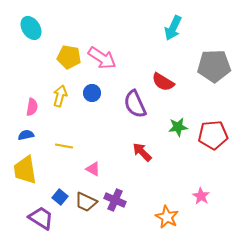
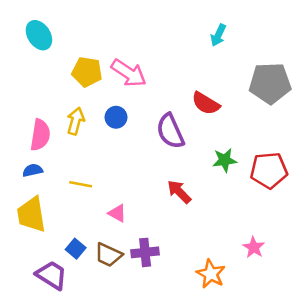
cyan arrow: (173, 28) -> (218, 35), size x0.7
pink semicircle: (32, 107) -> (40, 135), size x1.4
purple cross: (115, 200) -> (145, 252), turned -30

